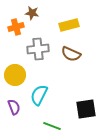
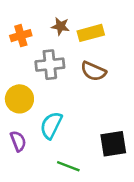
brown star: (32, 13) -> (60, 26), moved

